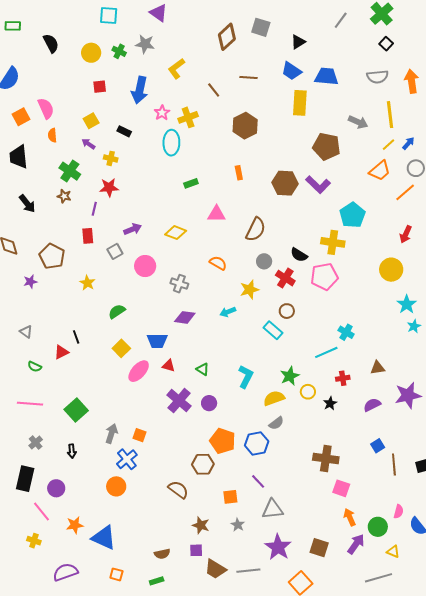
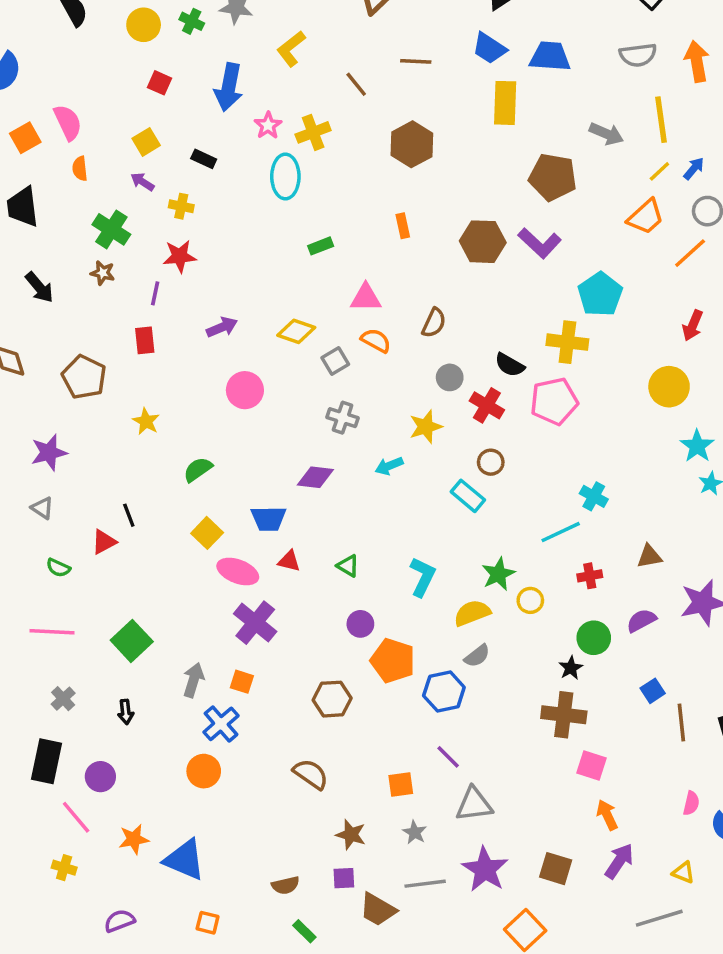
red square: (100, 87) -> (159, 83), turned 32
brown semicircle: (256, 229) -> (434, 323), size x0.7
gray square: (115, 251) -> (335, 361), moved
orange semicircle: (218, 263) -> (376, 341), moved
purple star: (30, 282) -> (49, 453), moved, size x1.5
gray cross: (179, 284) -> (343, 418), moved
pink ellipse: (139, 371) -> (238, 571), turned 70
purple cross: (179, 401) -> (255, 623), moved
black star: (330, 403) -> (571, 668), moved
orange pentagon: (223, 441) -> (393, 661), moved
brown hexagon: (203, 464) -> (332, 699), moved
green circle: (378, 527) -> (594, 638), moved
gray line: (248, 571) -> (425, 884), moved
purple semicircle: (65, 572) -> (120, 921), size x0.7
green rectangle: (157, 581) -> (304, 931), moved, turned 64

